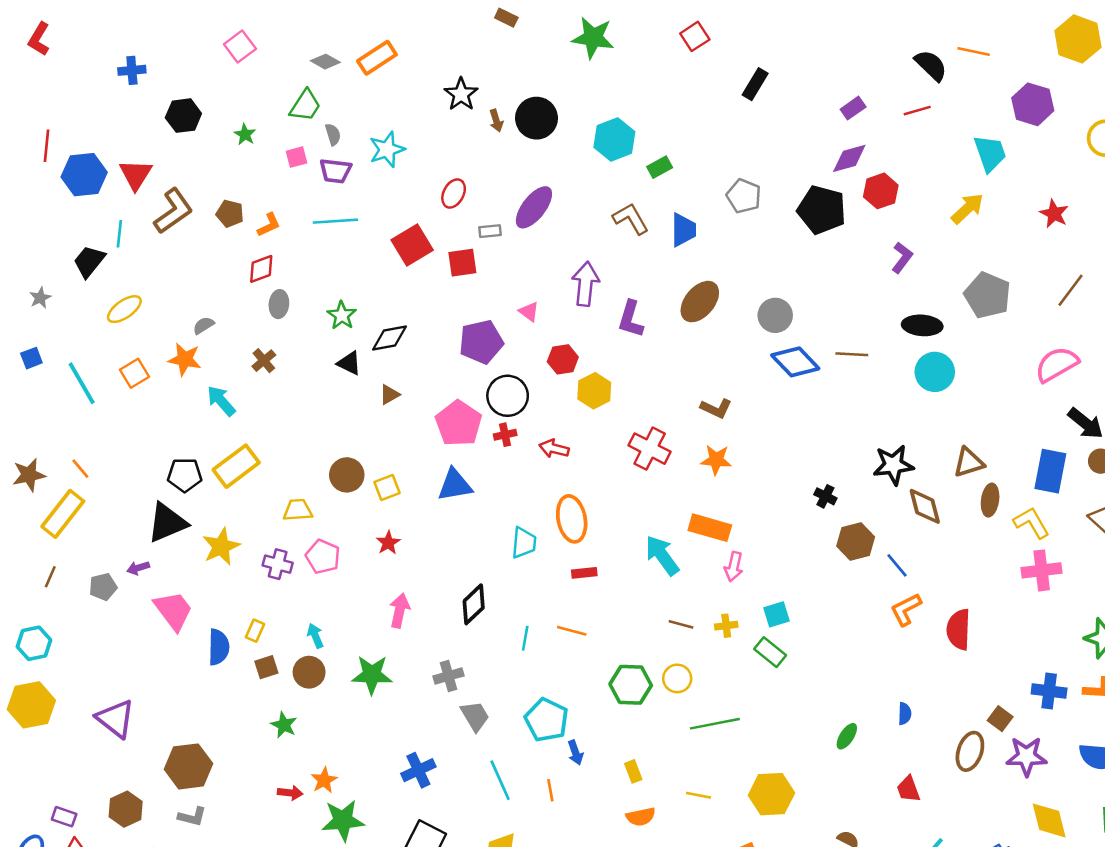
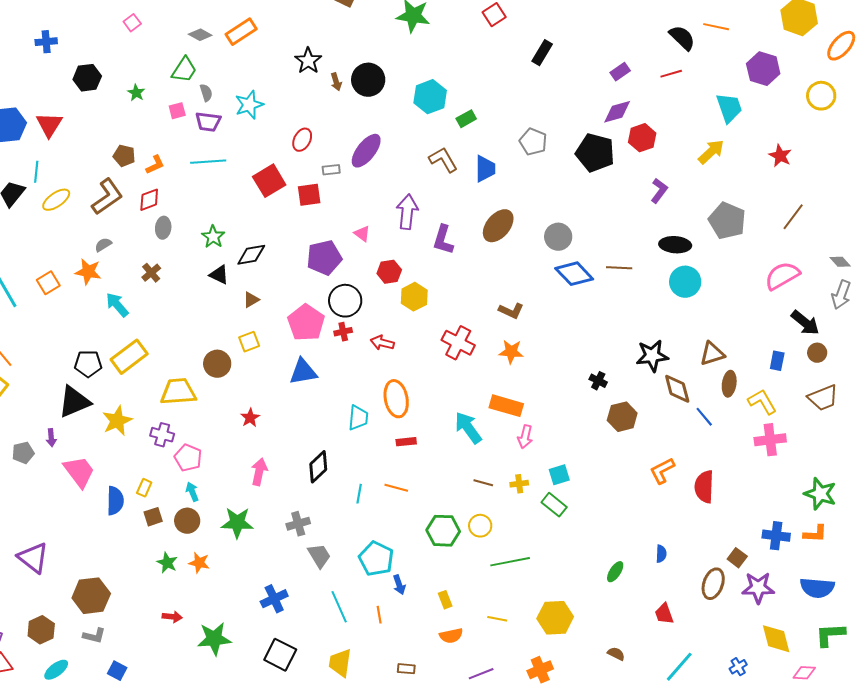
pink square: (240, 46) -> (132, 23), size x0.7
brown L-shape: (173, 211) -> (107, 197), moved
yellow ellipse: (124, 309) -> (56, 200), moved
blue rectangle: (1050, 471) -> (777, 361), size x0.6
yellow square: (387, 487) -> (249, 342), moved
yellow trapezoid: (298, 510) -> (178, 392), size x1.5
pink pentagon: (323, 557) -> (188, 458), moved
blue line: (897, 565) -> (704, 417), moved
purple arrow: (138, 568) -> (51, 438), turned -78
orange star: (324, 780) -> (199, 563), moved, turned -30

